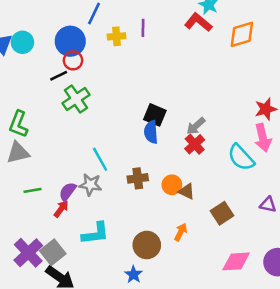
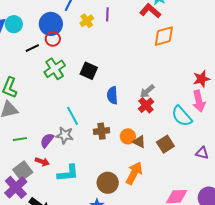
orange diamond: (242, 34) -> (164, 36), moved
yellow cross: (116, 36) -> (87, 21), turned -32
black line: (59, 76) -> (32, 48), moved
black square: (155, 115) -> (89, 71), moved
red arrow: (61, 209) -> (42, 162), moved, turned 72
brown square: (222, 213) -> (165, 144), moved
orange arrow: (181, 232) -> (134, 173), size x1.6
gray square: (53, 252) -> (23, 171), moved

